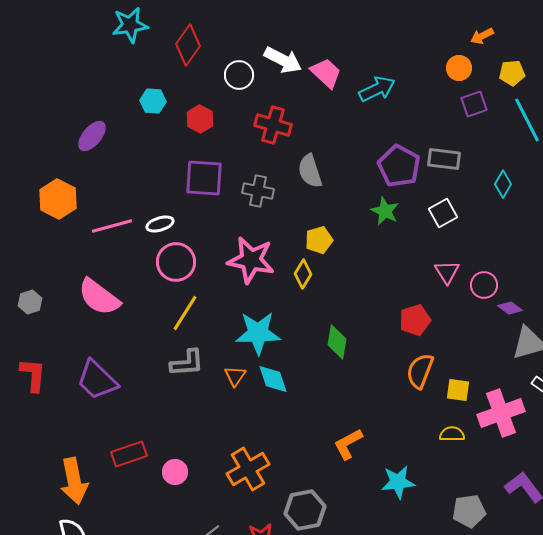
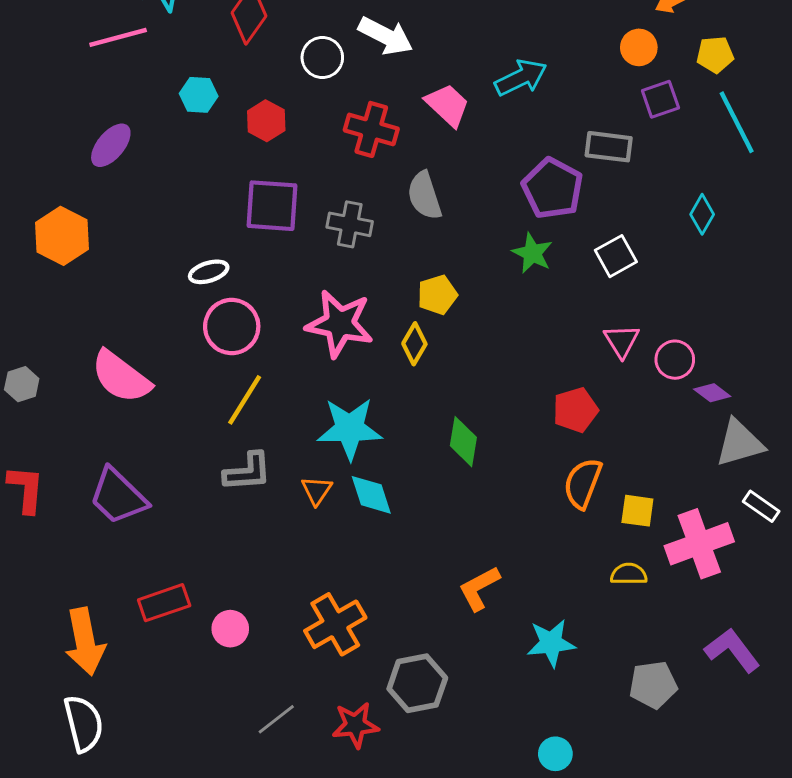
pink trapezoid: (326, 73) -> (447, 105), moved
gray rectangle: (444, 159) -> (609, 147), moved
pink line: (112, 226) -> (118, 37), moved

